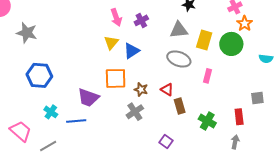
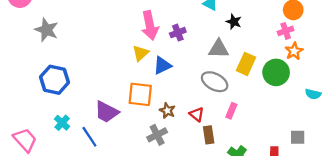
pink arrow: (116, 17) -> (150, 25), size x1.4
pink rectangle: (208, 76) -> (231, 111), moved
blue line: (76, 121) -> (89, 137), turned 54

